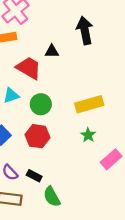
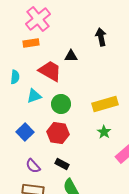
black arrow: (85, 31) -> (101, 37), size x0.7
black rectangle: (34, 176) -> (62, 164), moved

